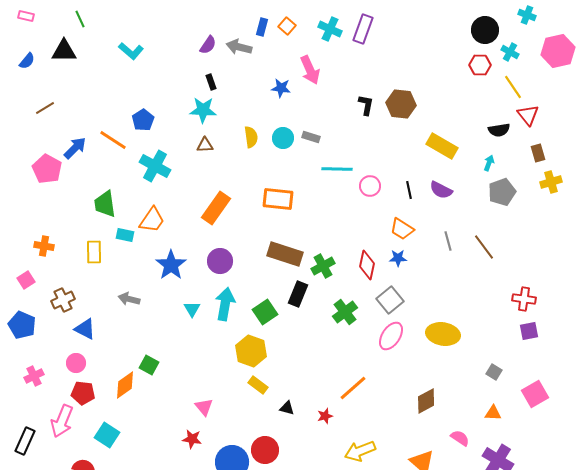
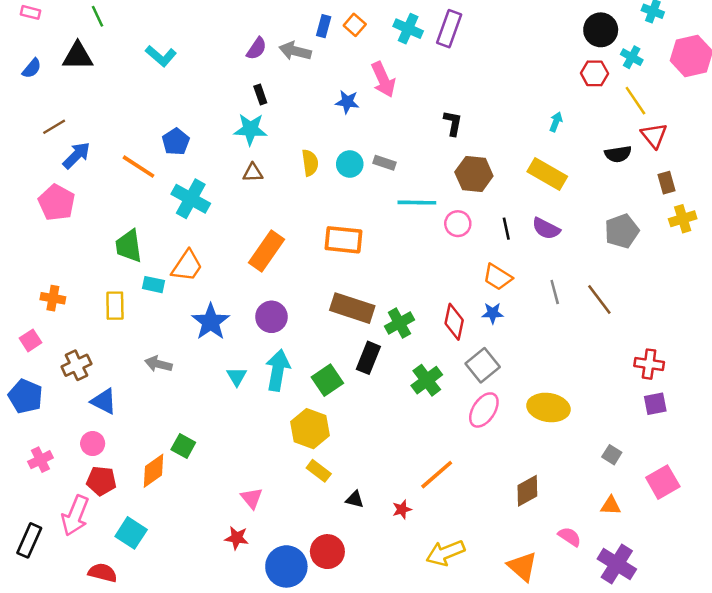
brown hexagon: (401, 104) -> (474, 174), moved
blue arrow: (75, 148) -> (76, 155), moved
cyan arrow: (489, 163) -> (556, 122), moved

